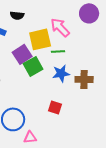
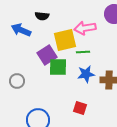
pink arrow: (60, 27) -> (85, 28), turned -55
green square: (33, 66) -> (58, 67), turned 30

